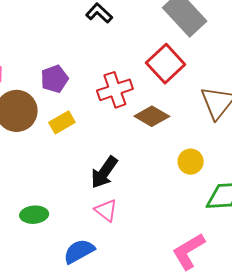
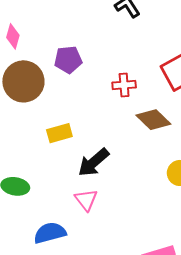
red cross: (115, 90) -> (124, 85), size x0.7
yellow rectangle: (62, 122) -> (59, 133), moved

